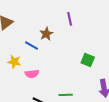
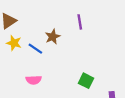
green square: (88, 60) -> (86, 81), moved
yellow star: (14, 62) -> (14, 43), moved

